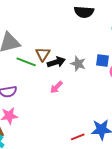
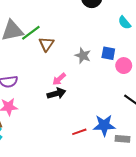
green line: (26, 62) -> (31, 33), moved, turned -60
black arrow: (56, 62) -> (56, 93), moved

